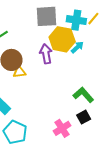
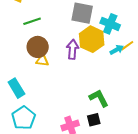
yellow line: (93, 19) -> (127, 46), moved
cyan arrow: (77, 47) -> (117, 50), moved

